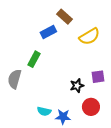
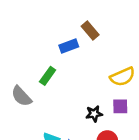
yellow semicircle: (89, 36) -> (122, 77), moved
gray semicircle: (14, 79) -> (21, 96), turned -66

